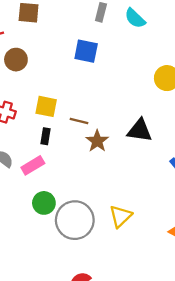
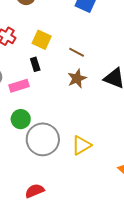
brown line: (79, 121) -> (77, 52), moved
black rectangle: (45, 136) -> (35, 64), turned -40

